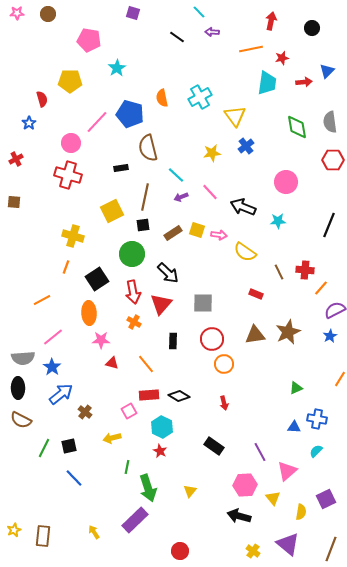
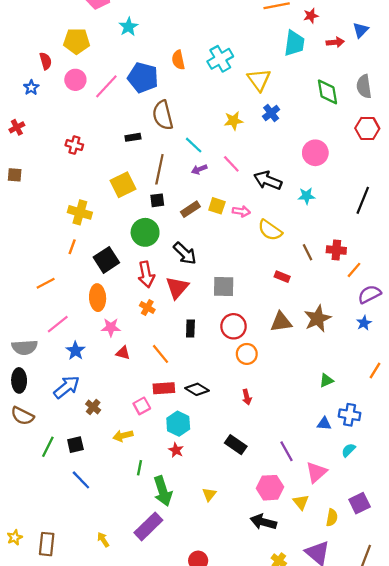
pink circle: (71, 143) -> (75, 80), moved
red cross: (68, 175) -> (74, 145), size x0.6
blue star: (52, 367) -> (75, 351), moved

